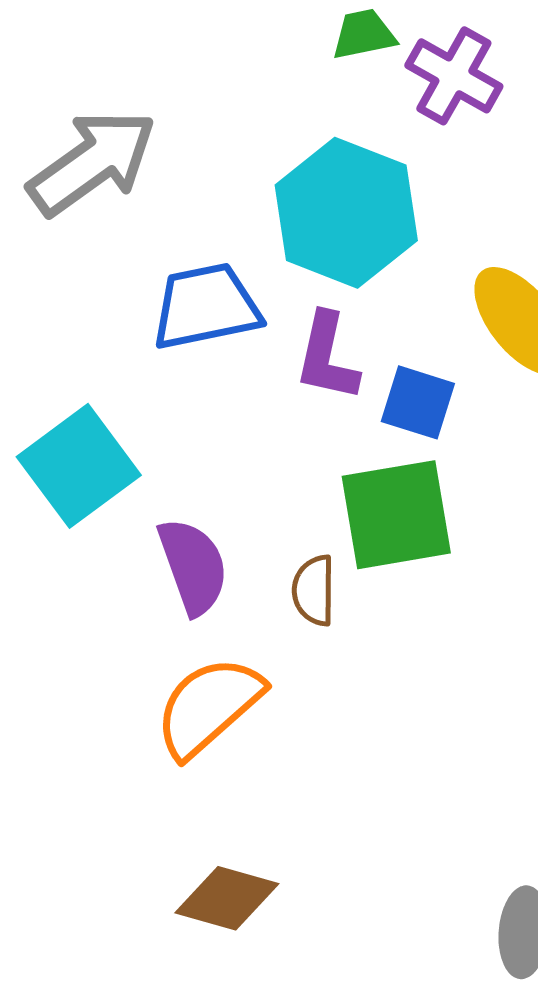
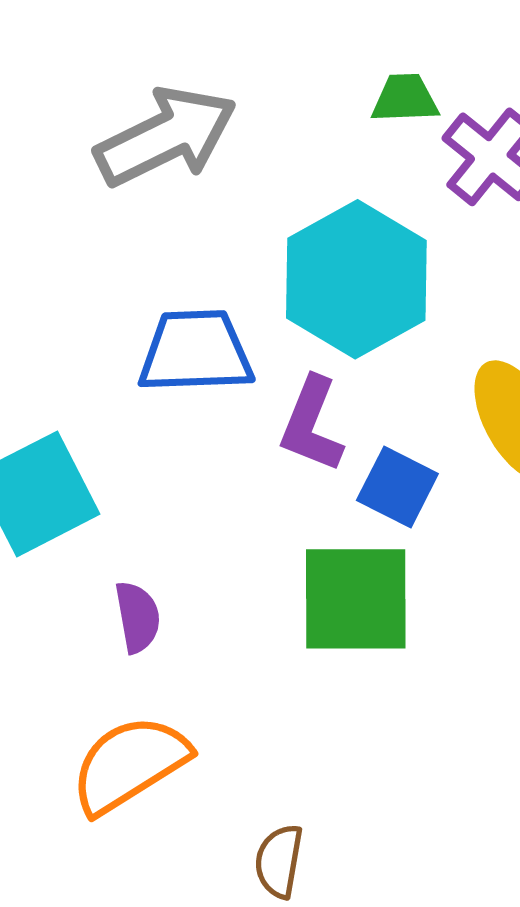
gray arrow: (92, 162) -> (166, 137), moved
purple semicircle: (193, 566) -> (138, 617), size x0.7
brown semicircle: (314, 590) -> (279, 861), moved

